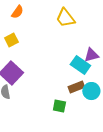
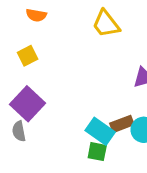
orange semicircle: (17, 12) -> (36, 15), turned 64
cyan rectangle: (80, 65) -> (100, 131), moved

